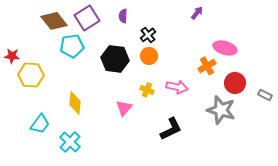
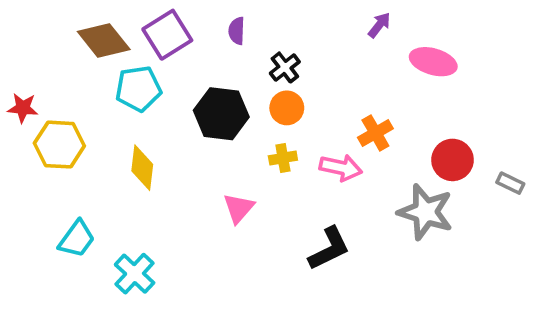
pink ellipse: (225, 48) -> (433, 62), moved
orange cross: (207, 66) -> (375, 133), moved
yellow cross: (147, 90) -> (283, 158), moved, turned -32
yellow diamond: (75, 103) -> (142, 168), moved

